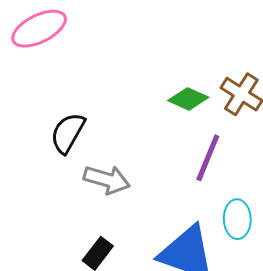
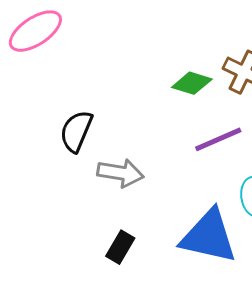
purple line: (208, 158) -> (218, 139), turned 51

